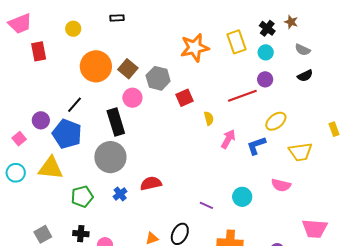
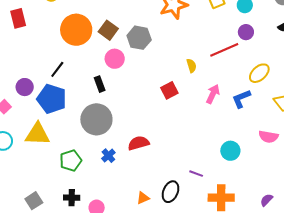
red square: (184, 98) -> (169, 90), moved
yellow semicircle: (209, 118) -> (191, 66), moved
black rectangle: (116, 122) -> (100, 84), size x0.6
purple line: (206, 205) -> (196, 174), moved

